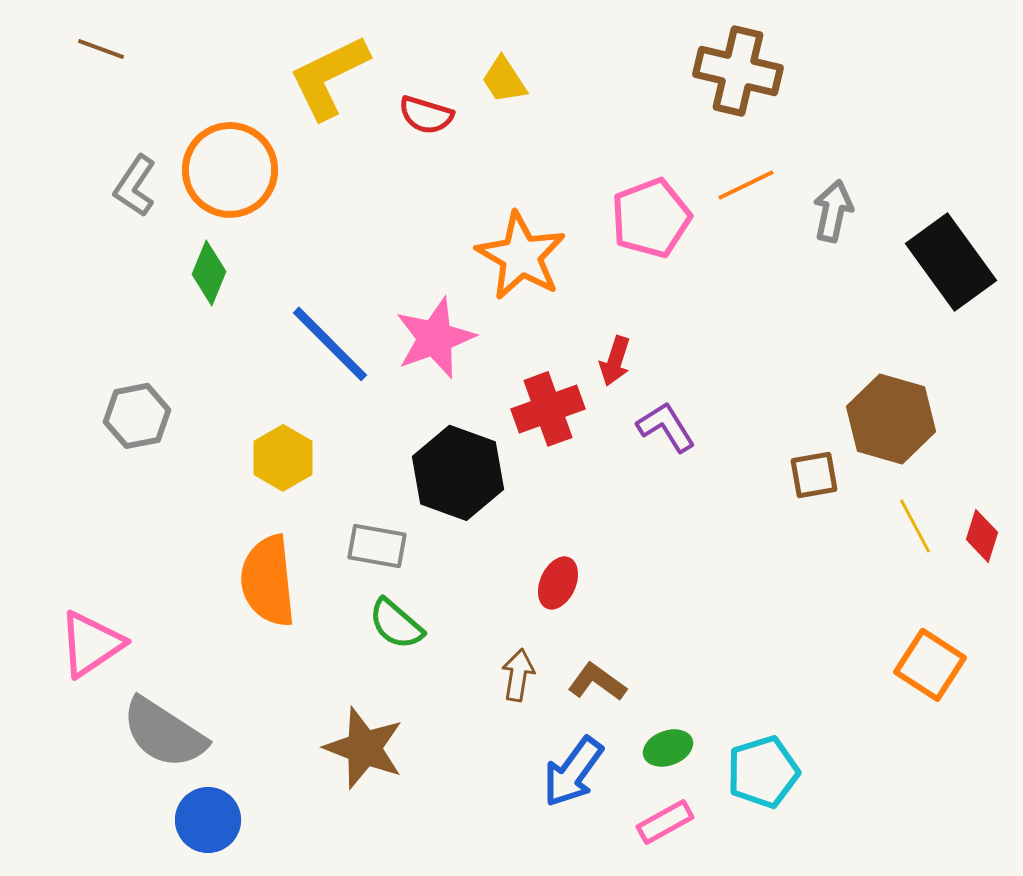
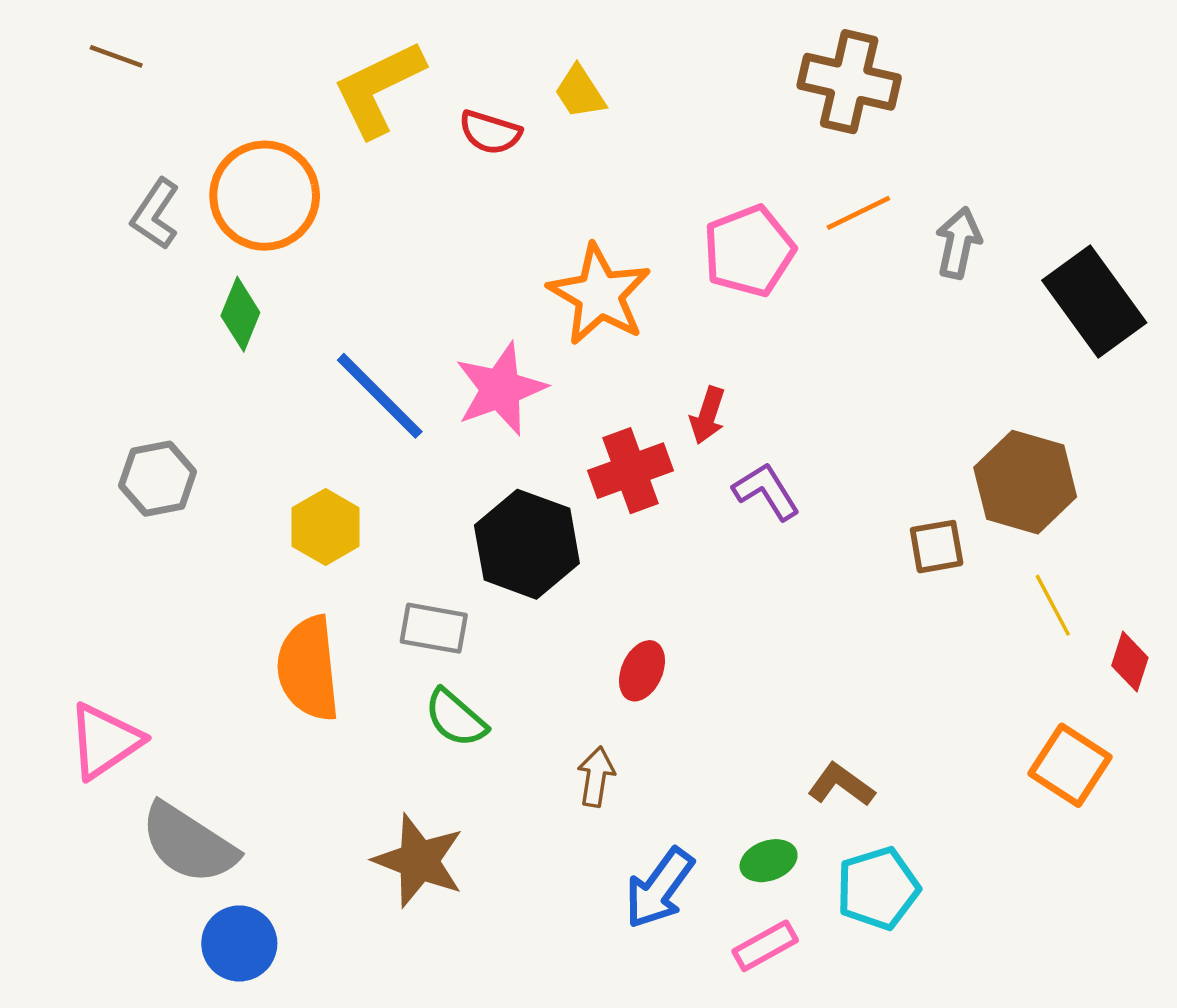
red diamond: (982, 536) -> (1130, 662), moved
brown L-shape: (597, 682) -> (841, 785), moved

